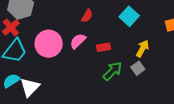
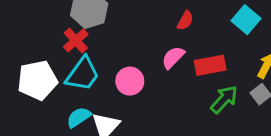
pink circle: (49, 44) -> (130, 81), moved, size x0.7
red rectangle: (103, 47) -> (210, 65), size x1.5

